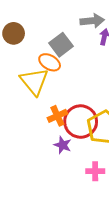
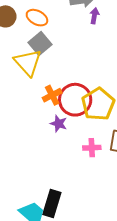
gray square: (61, 45) -> (40, 43), moved
orange ellipse: (50, 62) -> (37, 18), moved

